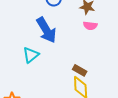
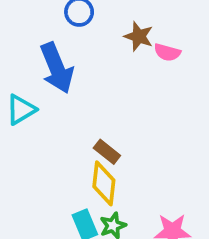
pink semicircle: (90, 26) -> (167, 52), moved

